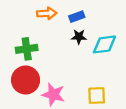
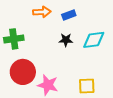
black star: (79, 37) -> (66, 40), moved
green cross: (27, 49) -> (14, 39), moved

